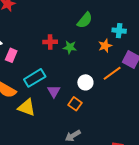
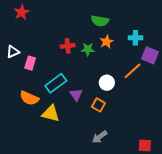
green semicircle: (85, 20) -> (100, 21), turned 66
cyan cross: (119, 31) -> (135, 38), moved
orange star: (105, 46) -> (107, 42), moved

